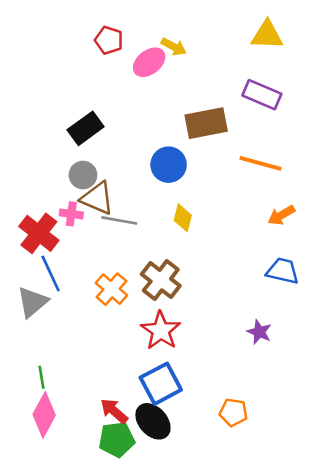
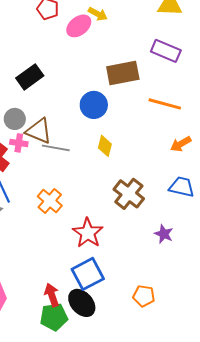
gray circle: (83, 175) -> (15, 119), moved
brown cross: (161, 280) -> (129, 194), moved
red arrow: (114, 411) -> (52, 295), turned 30

